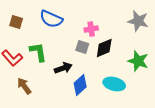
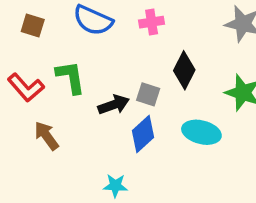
pink cross: (91, 29) -> (152, 22), moved
gray square: (82, 47) -> (148, 94), moved
black diamond: (104, 48) -> (184, 70), turned -40

